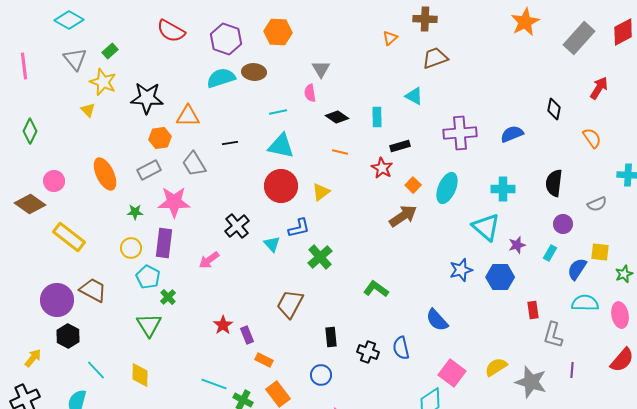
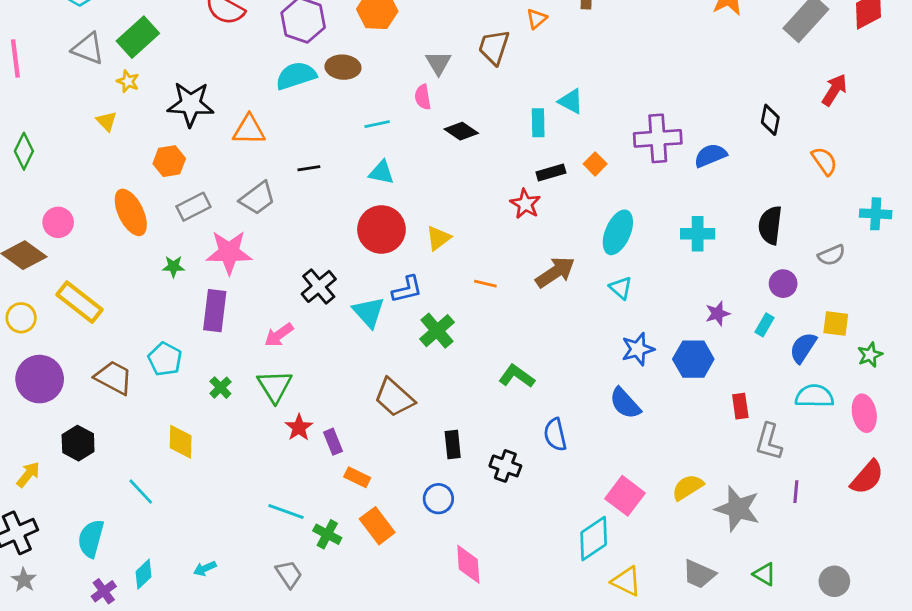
green rectangle: (110, 51) -> (138, 37), size x1.8
brown trapezoid: (435, 58) -> (494, 47), moved, turned -52
gray triangle: (75, 59) -> (88, 49), turned -30
yellow star: (103, 82) -> (128, 81), size x0.6
cyan rectangle: (377, 117) -> (538, 123), moved
purple cross: (460, 133) -> (658, 138), moved
orange hexagon: (160, 138) -> (169, 161), moved
cyan triangle: (281, 146) -> (381, 173), size x0.7
orange line: (340, 152) -> (485, 284), moved
gray trapezoid: (194, 164) -> (258, 198), turned -96
orange square: (413, 185) -> (595, 164), moved
cyan triangle: (486, 227) -> (621, 288), moved, size x0.6
cyan triangle: (272, 244) -> (369, 312), size x1.4
yellow circle: (131, 248) -> (21, 318), moved
cyan pentagon: (148, 277) -> (165, 359), moved
purple circle: (57, 300) -> (40, 379), moved
brown trapezoid: (290, 304) -> (394, 398), turned -76
blue semicircle: (437, 320) -> (625, 403), moved
green triangle: (149, 325) -> (275, 386), moved
blue semicircle: (401, 348) -> (555, 435), moved
cyan line: (96, 370) -> (141, 492), moved
yellow diamond: (140, 375) -> (181, 442), moved

